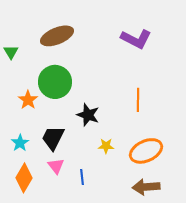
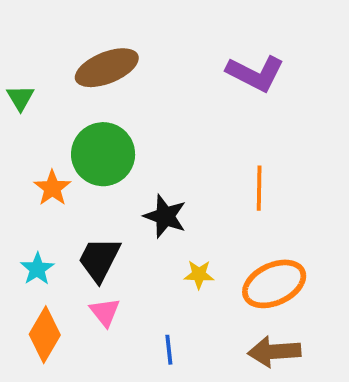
blue line: (82, 177) -> (169, 350), moved

